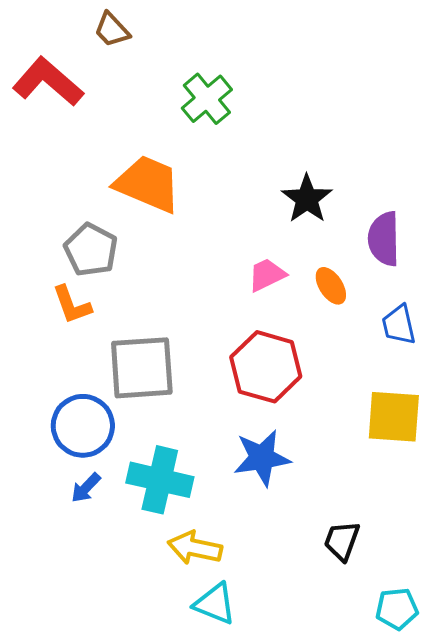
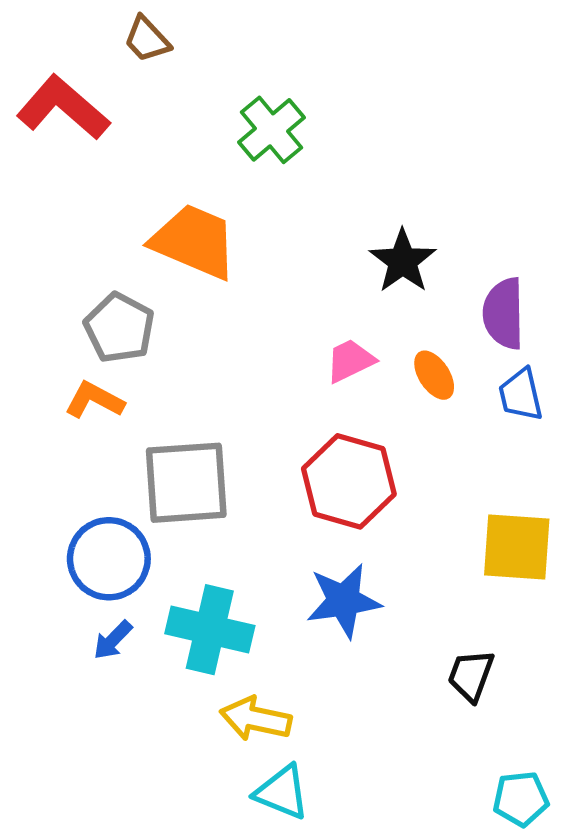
orange L-shape: (72, 305) -> (94, 400), turned 138
blue trapezoid: (399, 325) -> (521, 395), moved
black trapezoid: (342, 541) -> (471, 675), moved

